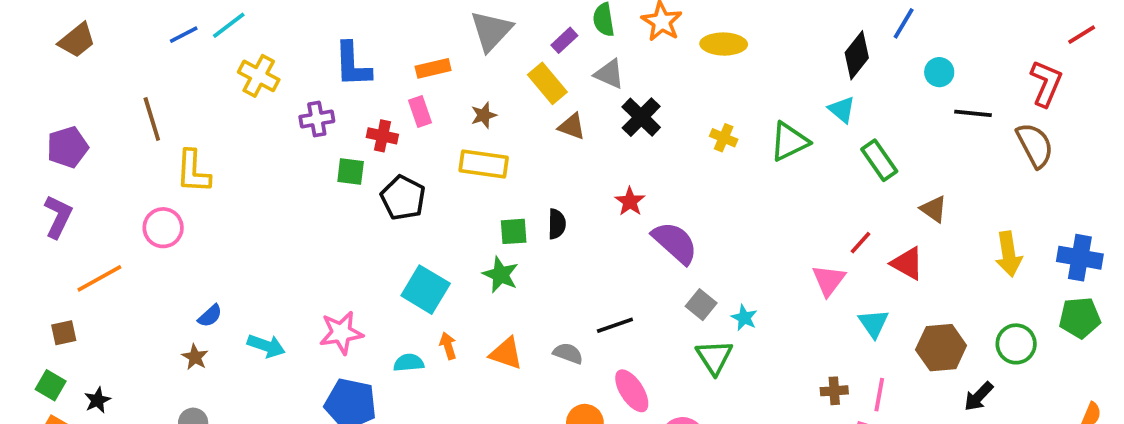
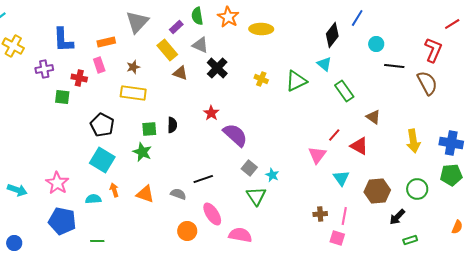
black pentagon: (403, 198) -> (102, 125), moved
pink star: (341, 333) -> (57, 183), turned -30

